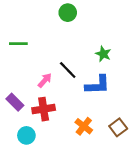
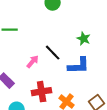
red cross: (44, 109) -> (42, 92), moved

